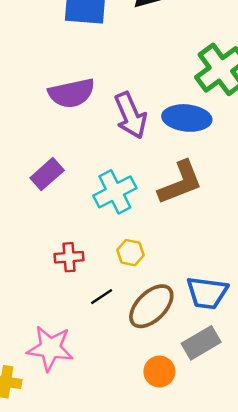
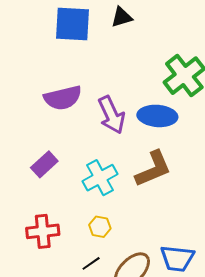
yellow hexagon: (130, 253) -> (100, 227), moved
red cross: (69, 257) -> (43, 231), moved, size x1.4

